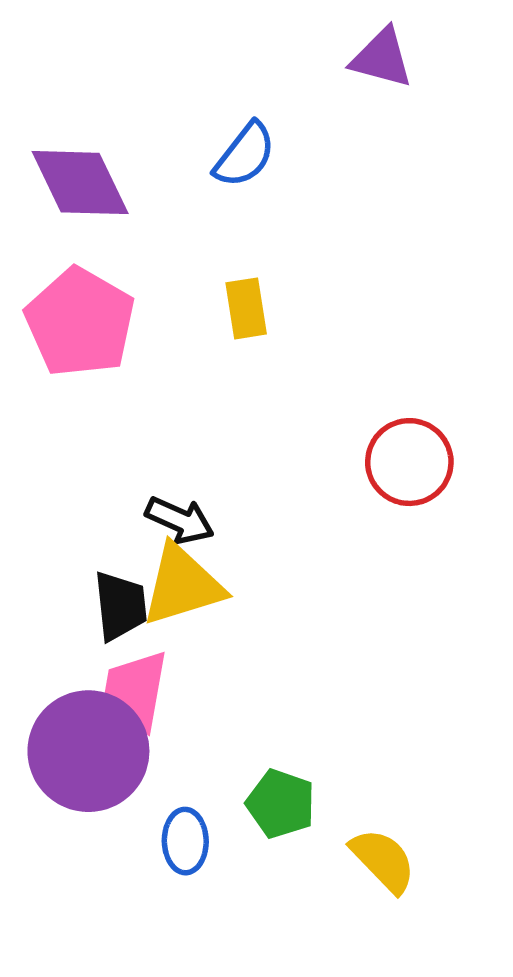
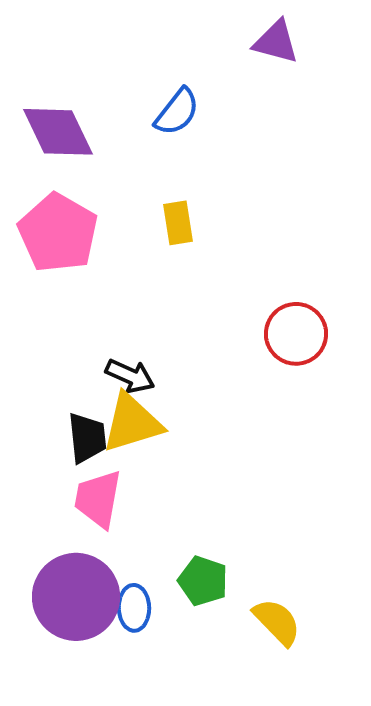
purple circle: (88, 751) -> (76, 597), moved

